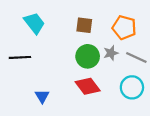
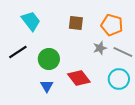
green circle: (88, 56) -> (49, 59), moved
black line: (20, 57) -> (18, 52), turned -30
blue triangle: (42, 96) -> (47, 86), moved

